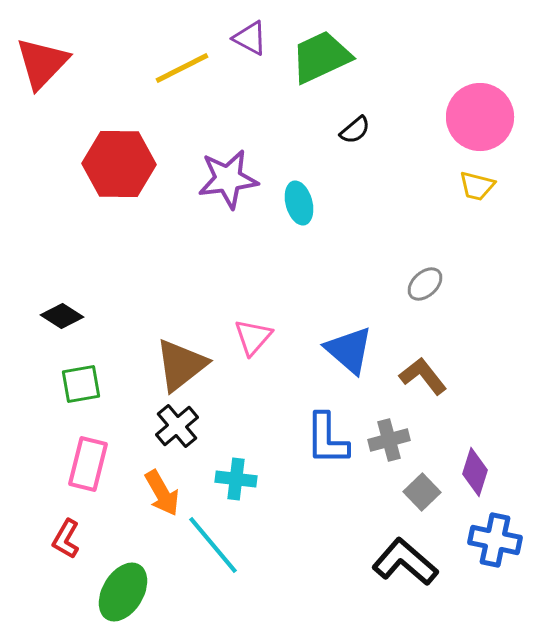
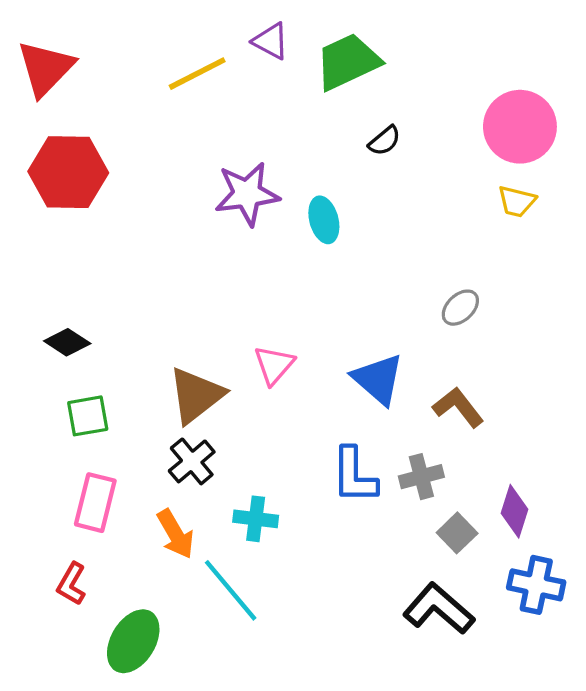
red hexagon: (119, 164) -> (68, 172), moved

